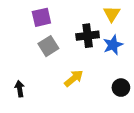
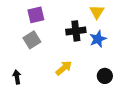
gray square: (48, 46) -> (32, 40), moved

